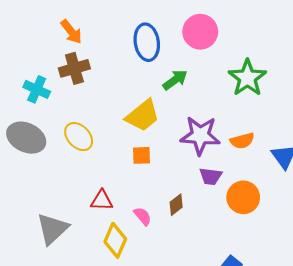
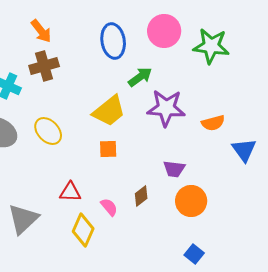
green star: (247, 78) -> (211, 46), moved, turned -30
purple star: (200, 135) -> (166, 108), moved
orange semicircle: (242, 141) -> (213, 123), moved
orange circle: (243, 197) -> (191, 201), moved

